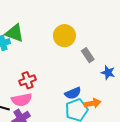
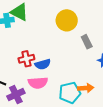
blue semicircle: (73, 93) -> (43, 64), moved
pink semicircle: (22, 100) -> (38, 83), moved

